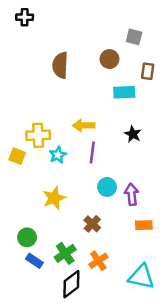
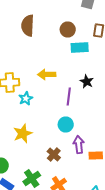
brown circle: (109, 59) -> (68, 30), moved
purple line: (92, 153) -> (69, 96), moved
purple arrow: (132, 194) -> (79, 144), moved

